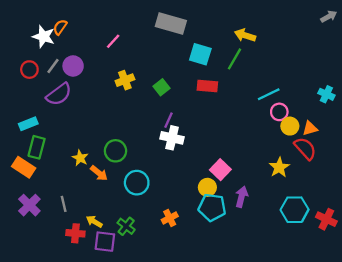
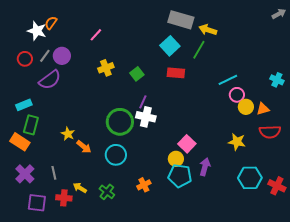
gray rectangle: (171, 24) -> (181, 20), moved
cyan square: (200, 54) -> (170, 46), turned 30
red semicircle: (305, 148) -> (270, 132), moved, turned 130
green circle: (115, 151) -> (120, 122), moved, size x1.4
yellow star: (279, 167) -> (237, 142), turned -30
purple square: (105, 242) -> (37, 203), moved

